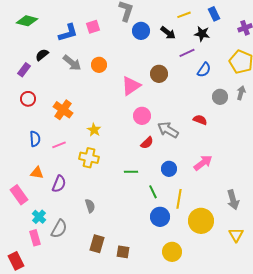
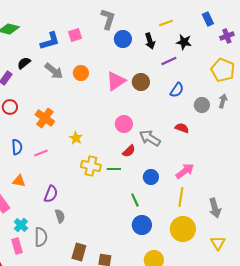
blue rectangle: (214, 14) -> (208, 19), moved
black arrow: (168, 33) -> (150, 41), turned 35
blue semicircle: (204, 70) -> (177, 90), moved
pink triangle: (131, 86) -> (116, 81), moved
yellow cross: (89, 158) -> (91, 166), moved
green line: (131, 172) -> (114, 169), moved
purple semicircle: (59, 184) -> (51, 194), moved
yellow line: (179, 199) -> (181, 197), moved
gray semicircle: (90, 206) -> (60, 216), moved
gray semicircle: (59, 229) -> (41, 237), turned -30

